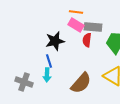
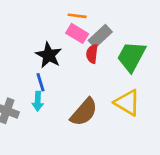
gray rectangle: (93, 27) -> (100, 36), turned -48
black star: (55, 41) -> (49, 55), turned -30

